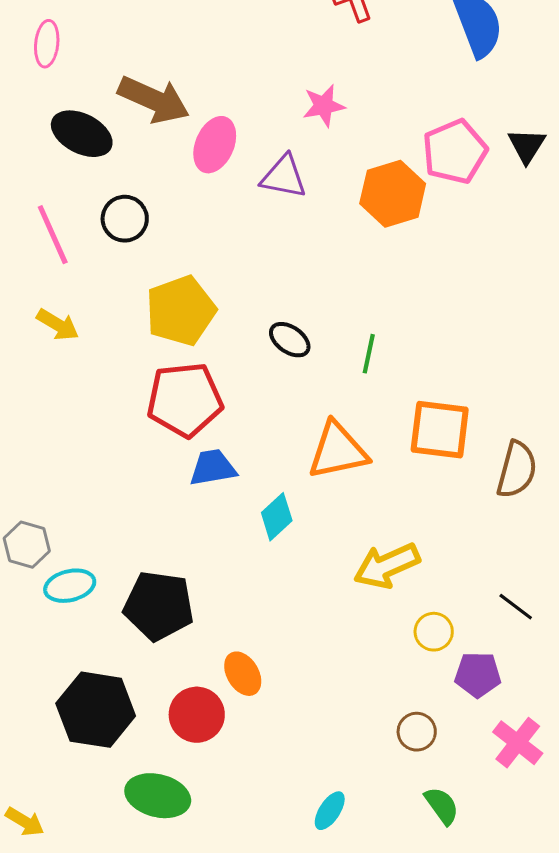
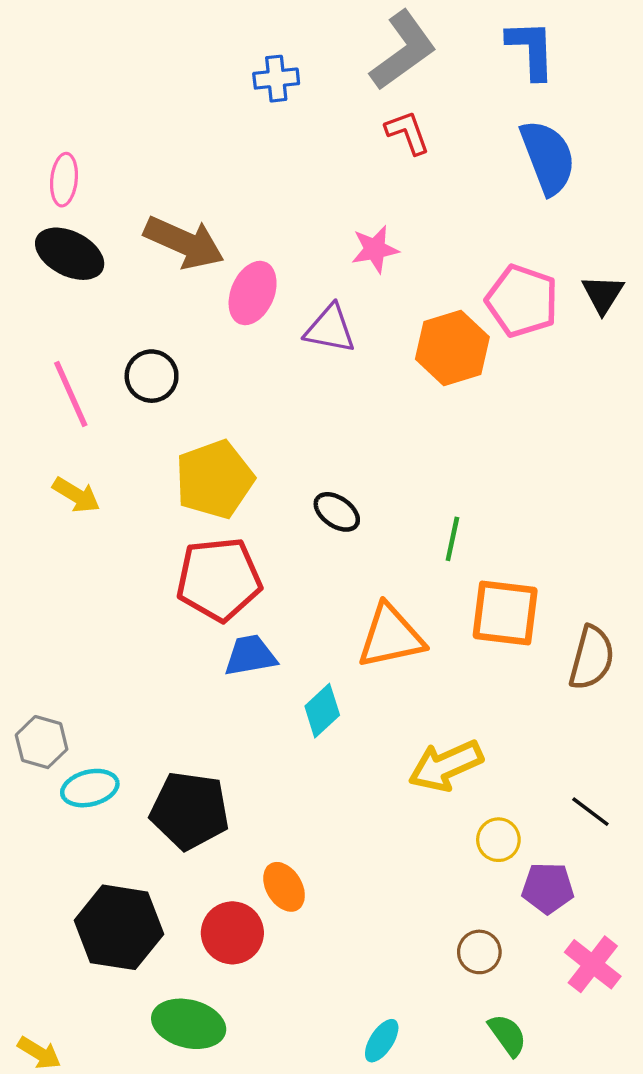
black ellipse: (82, 134) -> (70, 254), moved
pink pentagon: (455, 152) -> (522, 301), turned -30
green line: (369, 354) -> (452, 539), moved

